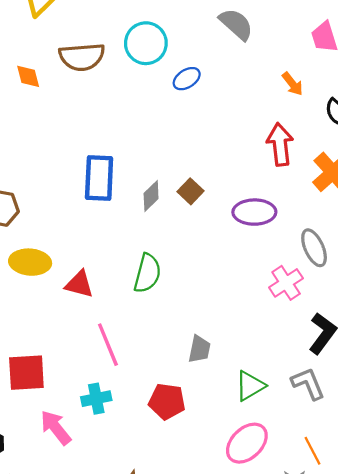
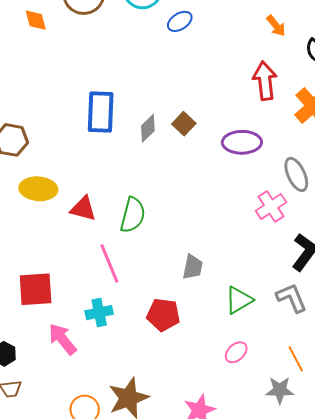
green semicircle: (147, 273) -> (133, 215), moved
pink ellipse: (247, 443) -> (236, 352), size x0.6

